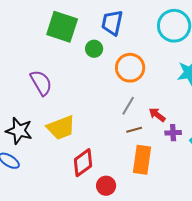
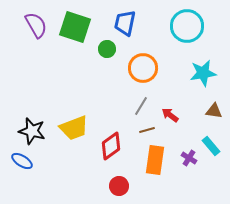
purple semicircle: (41, 83) -> (36, 25), moved
purple cross: (173, 133) -> (189, 158), moved, turned 35
red diamond: (83, 163) -> (111, 146), moved

